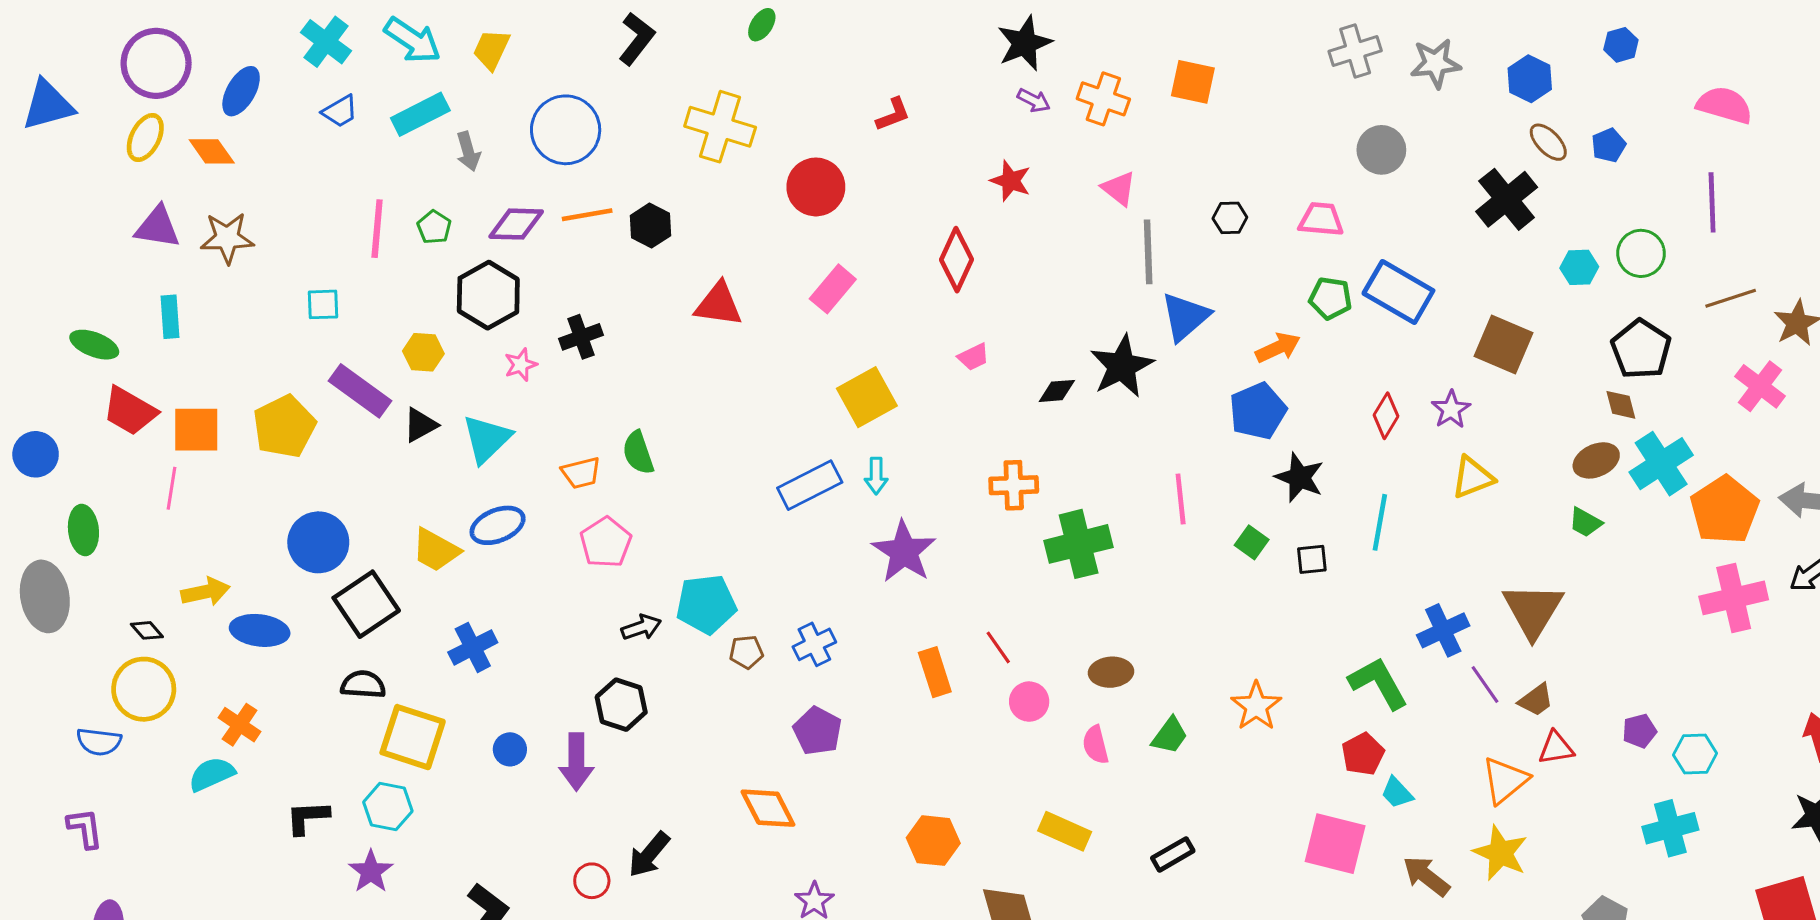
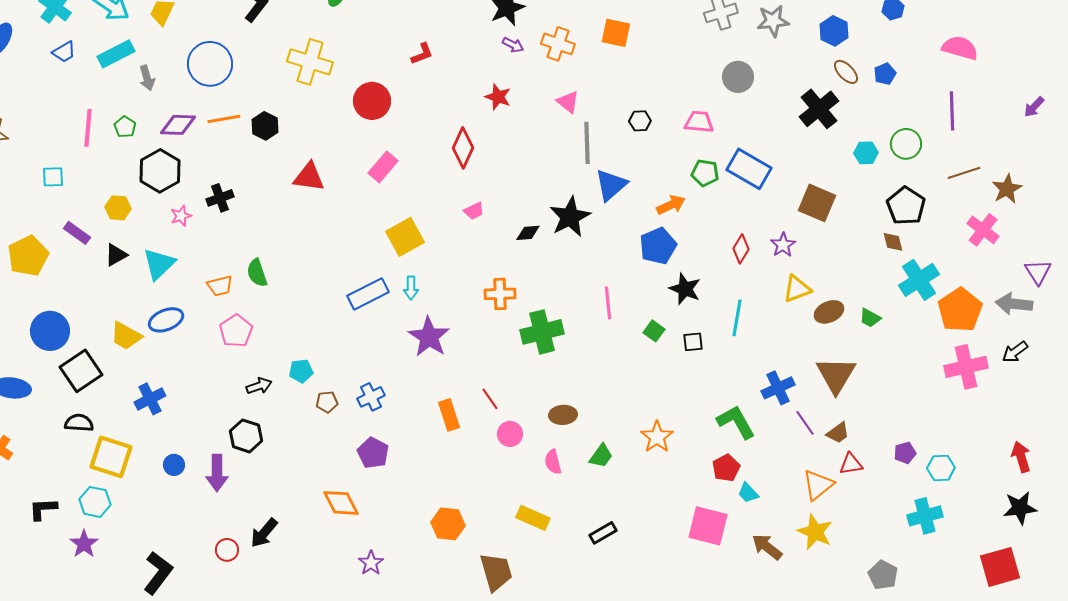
purple rectangle: (360, 391) -> (77, 233), size x0.7
brown ellipse: (1596, 460) -> (829, 312), moved
cyan pentagon: (706, 604) -> (301, 371), size x0.6

